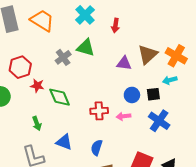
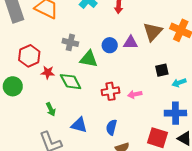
green triangle: (86, 48) -> (89, 59), moved
gray cross: (63, 57) -> (70, 42), turned -35
cyan arrow: (170, 80) -> (179, 83), moved
blue circle: (132, 95) -> (110, 45), moved
blue cross: (159, 121) -> (175, 113), moved, turned -30

